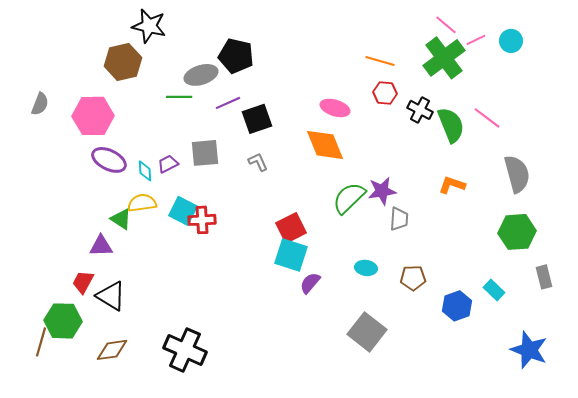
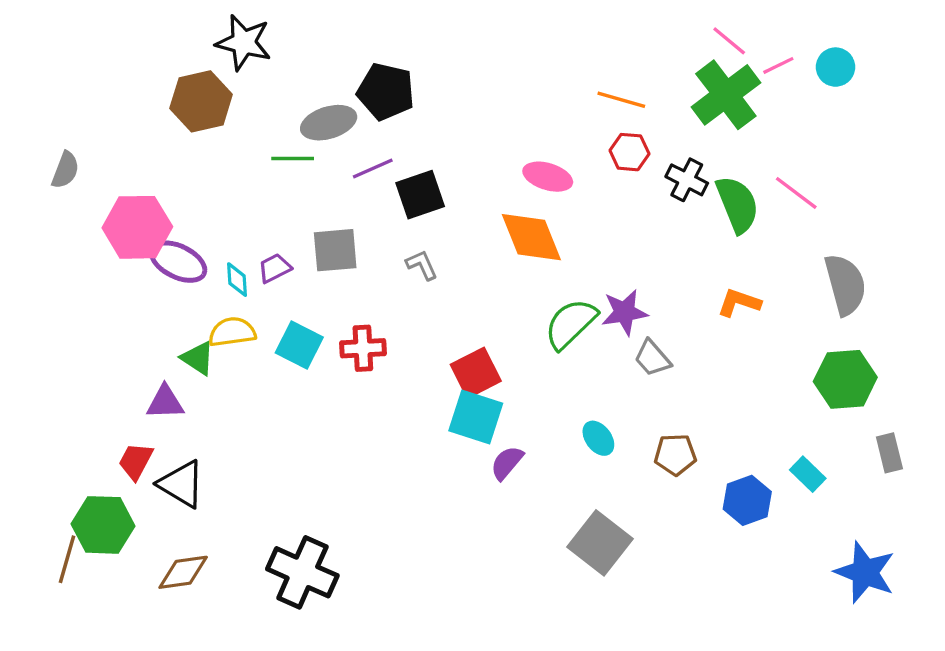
pink hexagon: (93, 116) -> (137, 227), moved
gray trapezoid: (399, 219) -> (652, 358), turned 135
red cross: (202, 220) -> (363, 348), moved
cyan ellipse: (366, 268) -> (598, 438), turned 45

